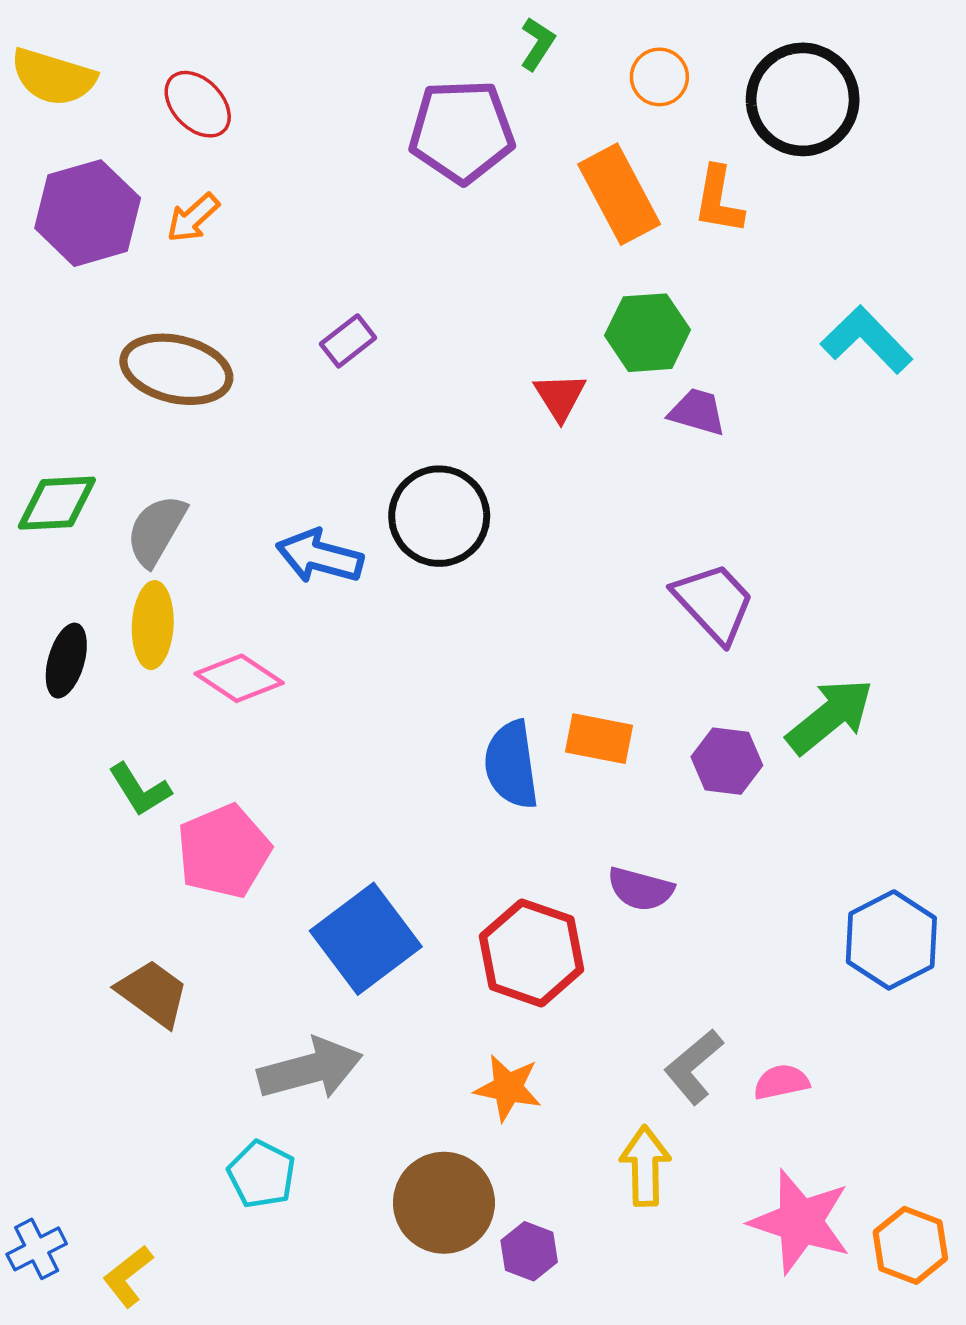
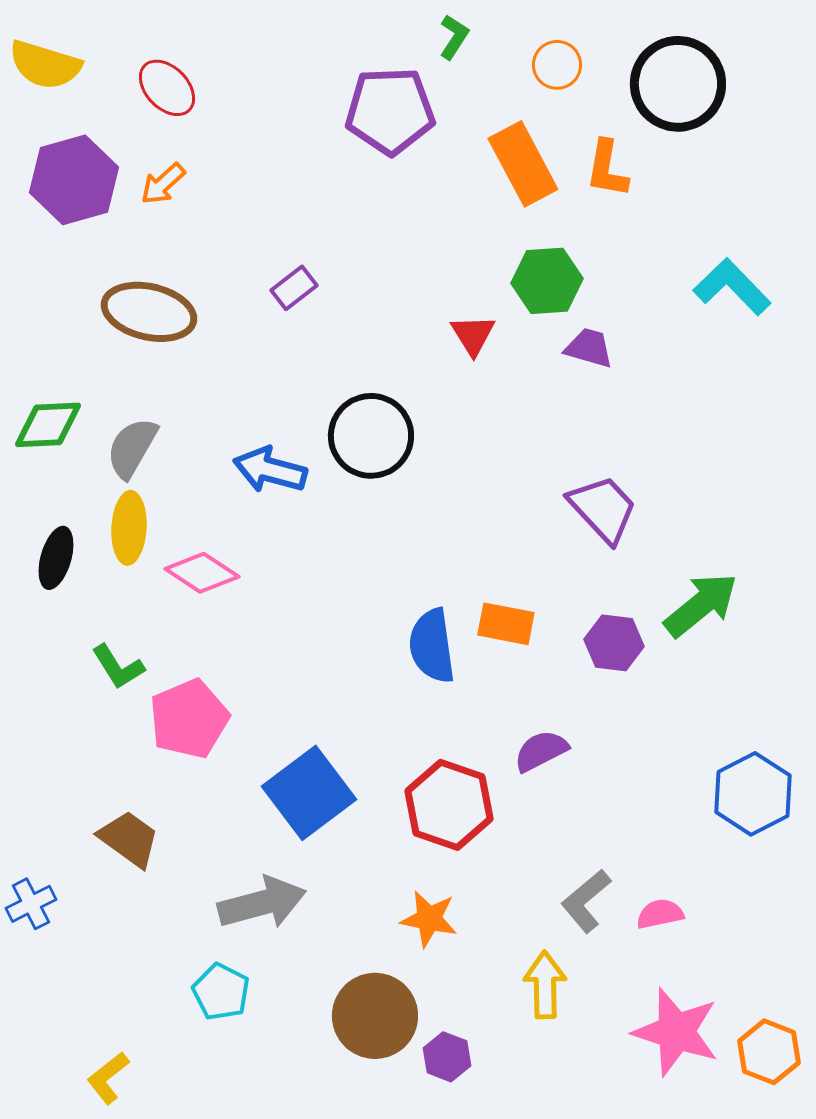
purple semicircle: (640, 889) -> (541, 751), turned 138
blue cross: (37, 1249) -> (31, 904), moved

